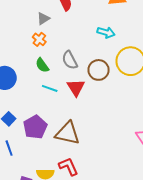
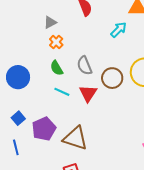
gray triangle: (43, 19) -> (50, 22), moved
cyan arrow: (106, 32) -> (119, 30), moved, turned -66

